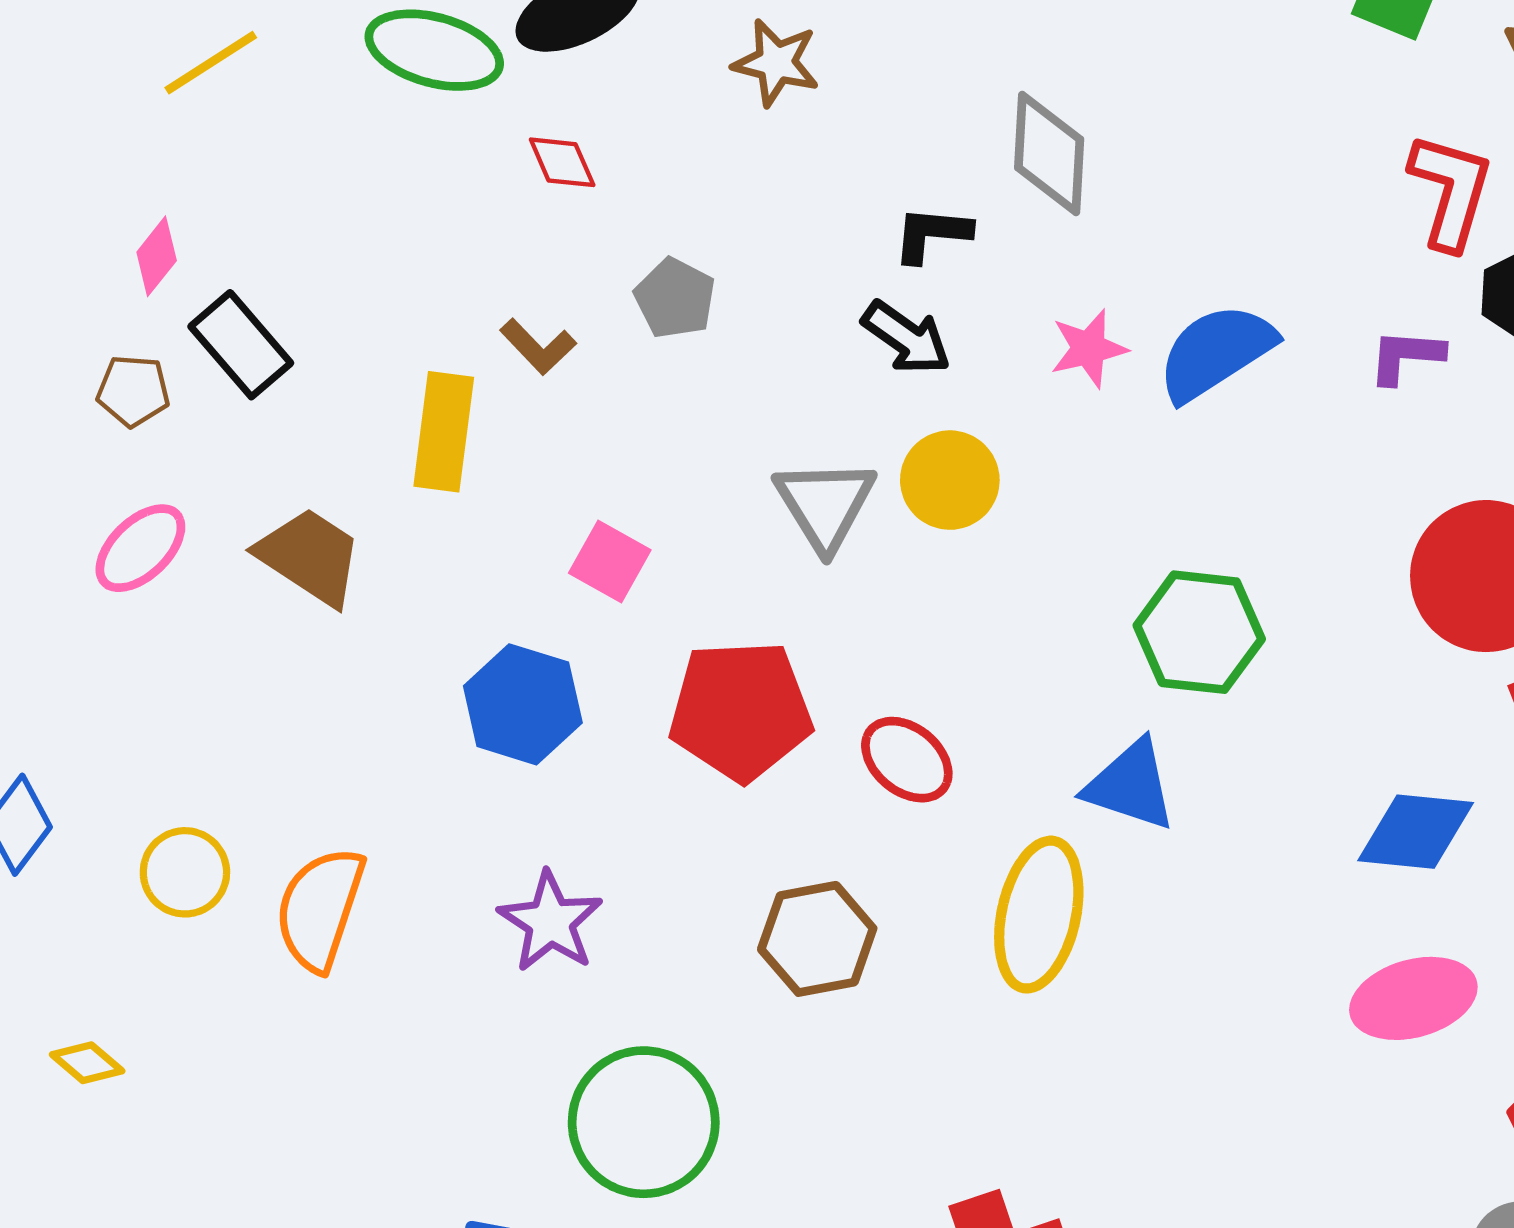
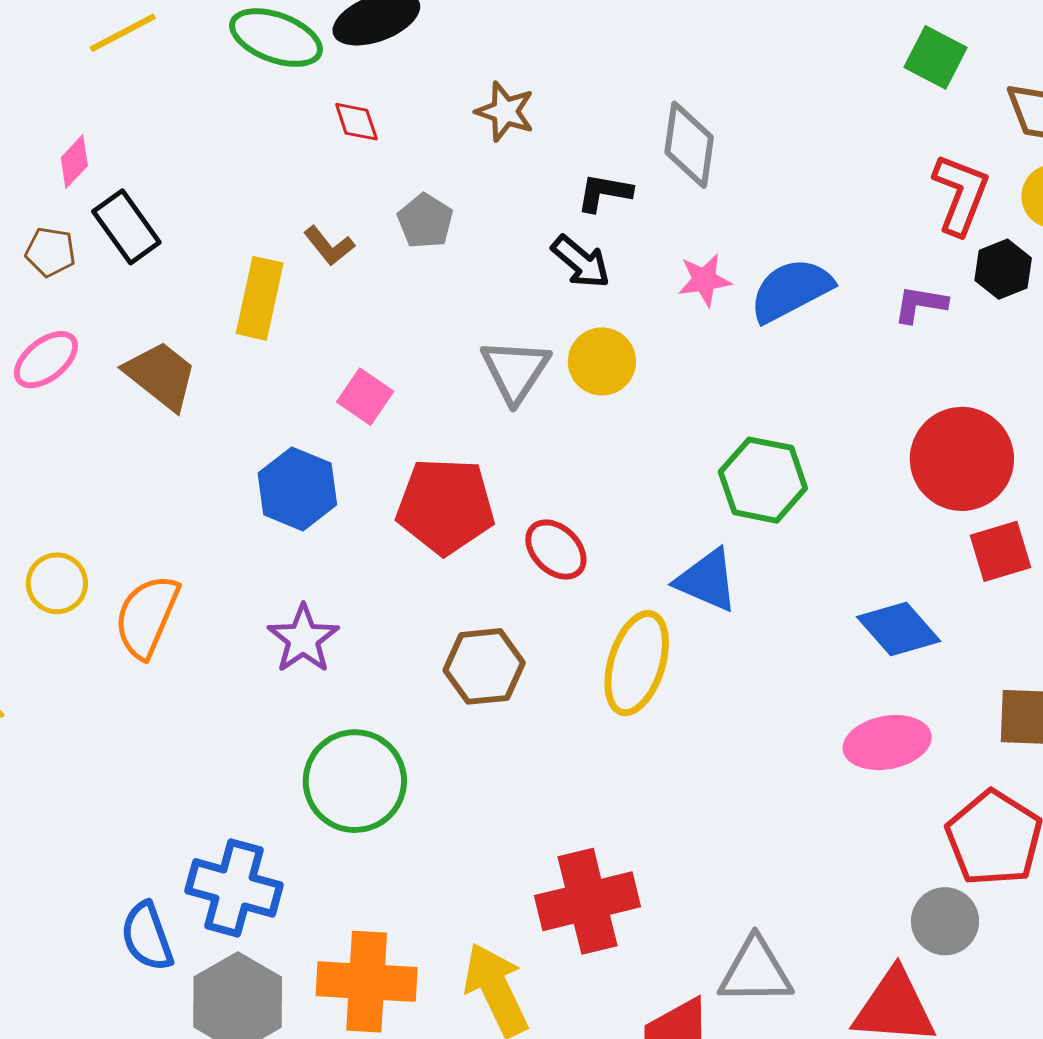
brown star: (776, 63) -> (505, 112), moved
blue diamond: (1416, 832) -> (899, 629), turned 38

